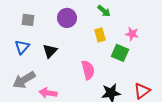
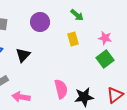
green square: (120, 53) -> (105, 59), moved, turned 30
pink semicircle: (88, 70) -> (61, 89), moved

